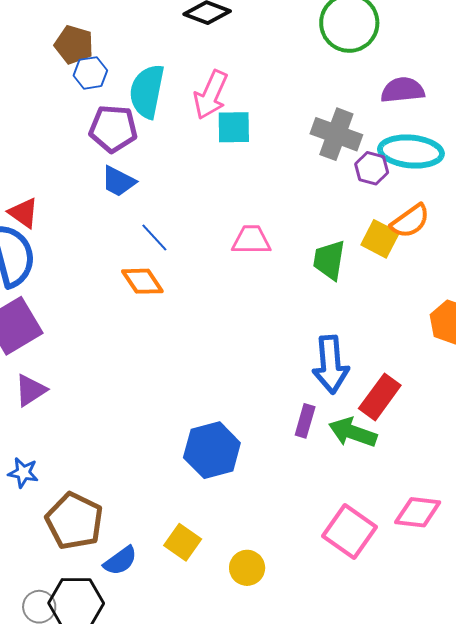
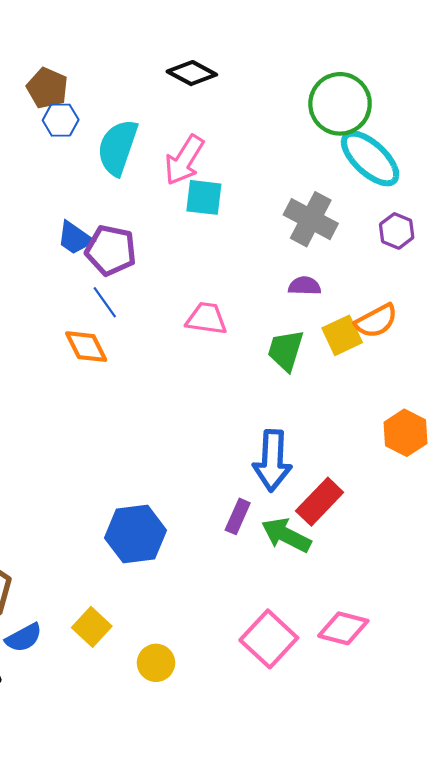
purple semicircle: (403, 90) -> (305, 286), moved, size x0.7
purple pentagon: (113, 129) -> (111, 250), moved
cyan ellipse: (411, 151) -> (370, 158), moved, turned 30
purple hexagon: (372, 168) -> (397, 231), moved
yellow square: (380, 239) -> (342, 335), turned 30

